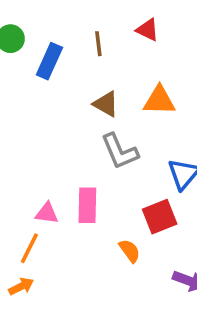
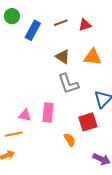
red triangle: (148, 30) -> (85, 25), moved, turned -48
brown line: (98, 44) -> (61, 23), turned 72
orange line: (29, 248) -> (14, 134), turned 48

